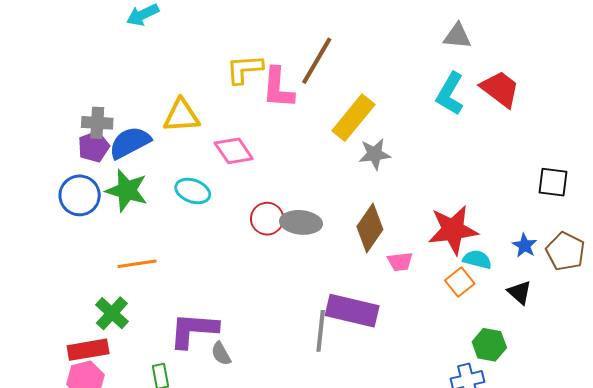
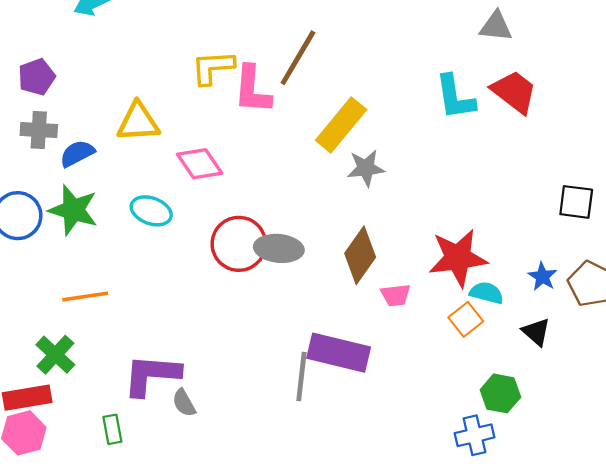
gray triangle: (457, 36) -> (496, 26), moved
cyan L-shape: (450, 94) -> (455, 97), turned -39
blue semicircle: (130, 143) -> (77, 153), size x0.7
purple pentagon: (94, 147) -> (37, 77), moved
red circle: (267, 219) -> (239, 244), size x1.4

